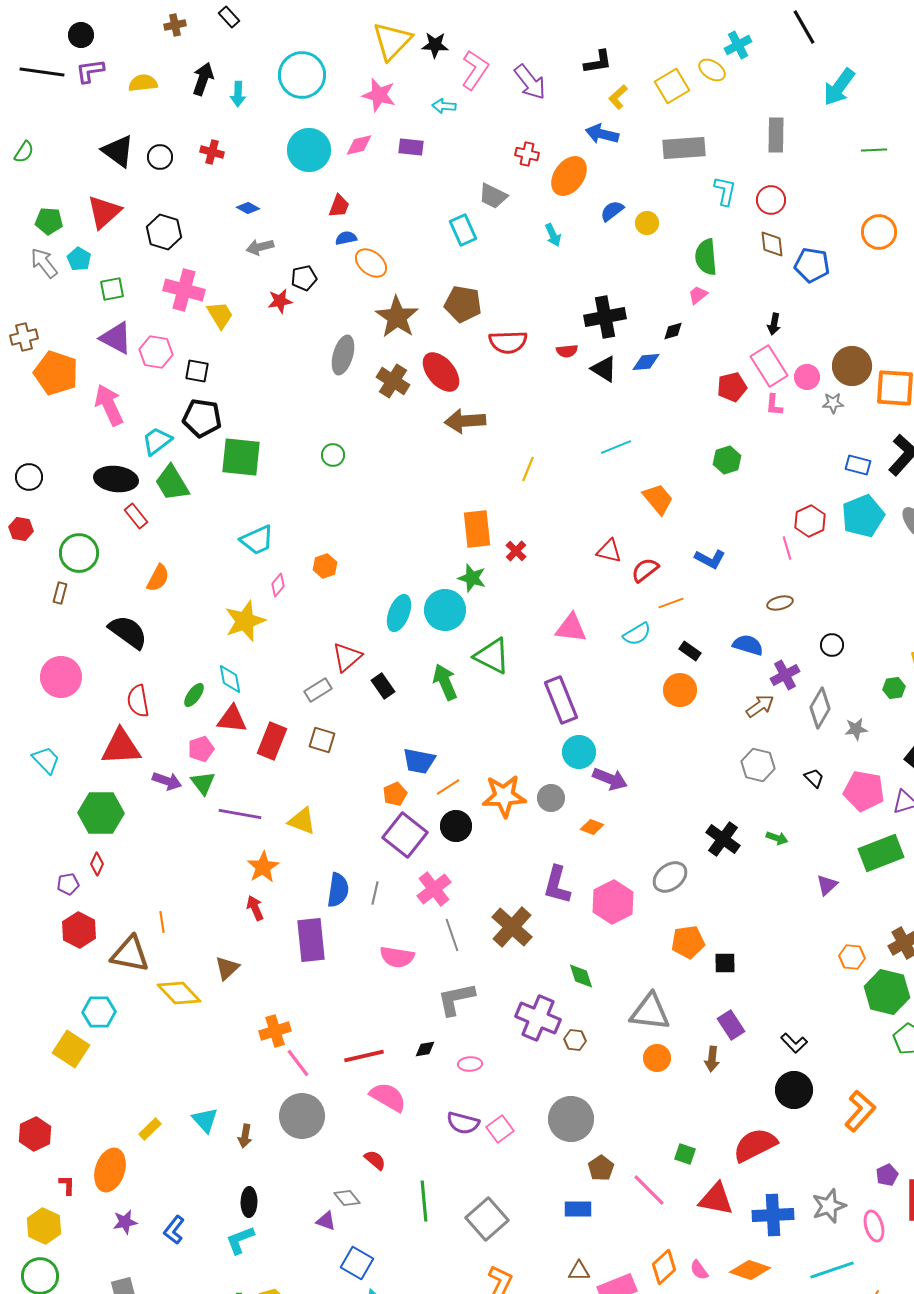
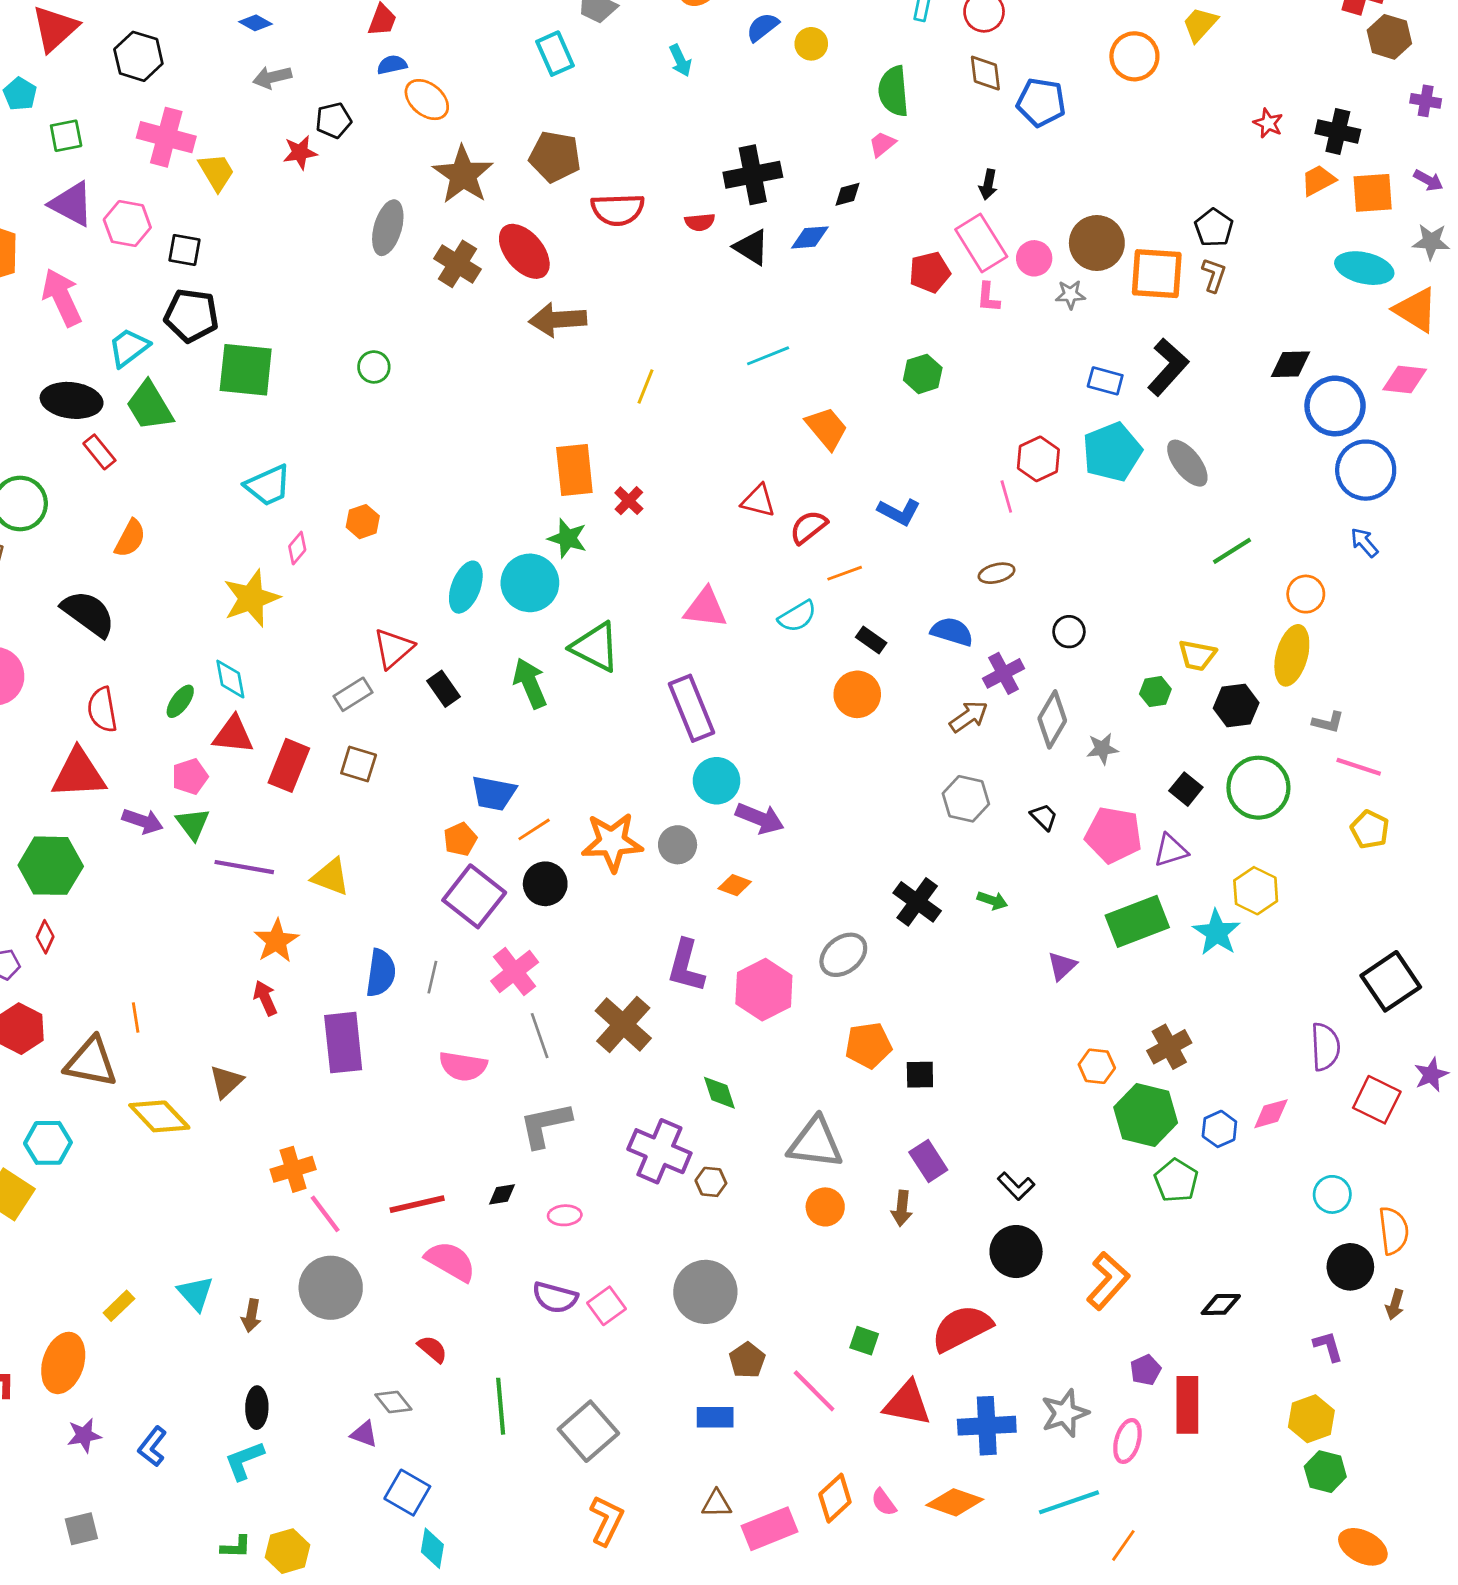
pink ellipse: (874, 1226) -> (1127, 1441), turned 32

